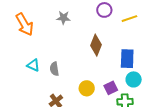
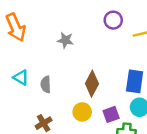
gray star: (63, 18) -> (65, 40), moved
brown diamond: (96, 45) -> (92, 84), moved

